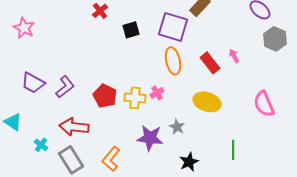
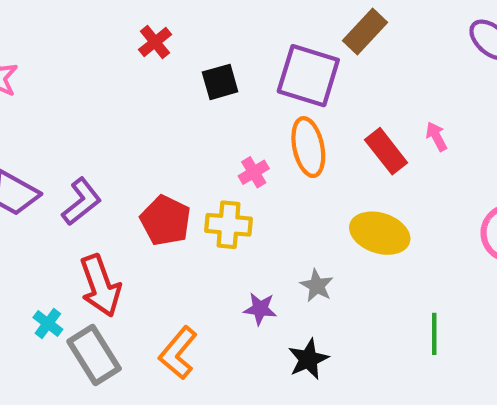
pink cross: (157, 93) -> (254, 172), moved
red arrow: (74, 127) -> (100, 286), turned -116
purple star: (150, 138) -> (260, 309), size x0.6
cyan cross: (41, 145) -> (48, 323), moved
black star: (189, 162) -> (308, 359), moved

